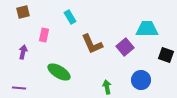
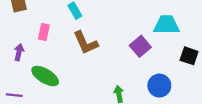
brown L-shape: (92, 44) -> (86, 43), moved
green ellipse: (59, 72) -> (45, 76), moved

